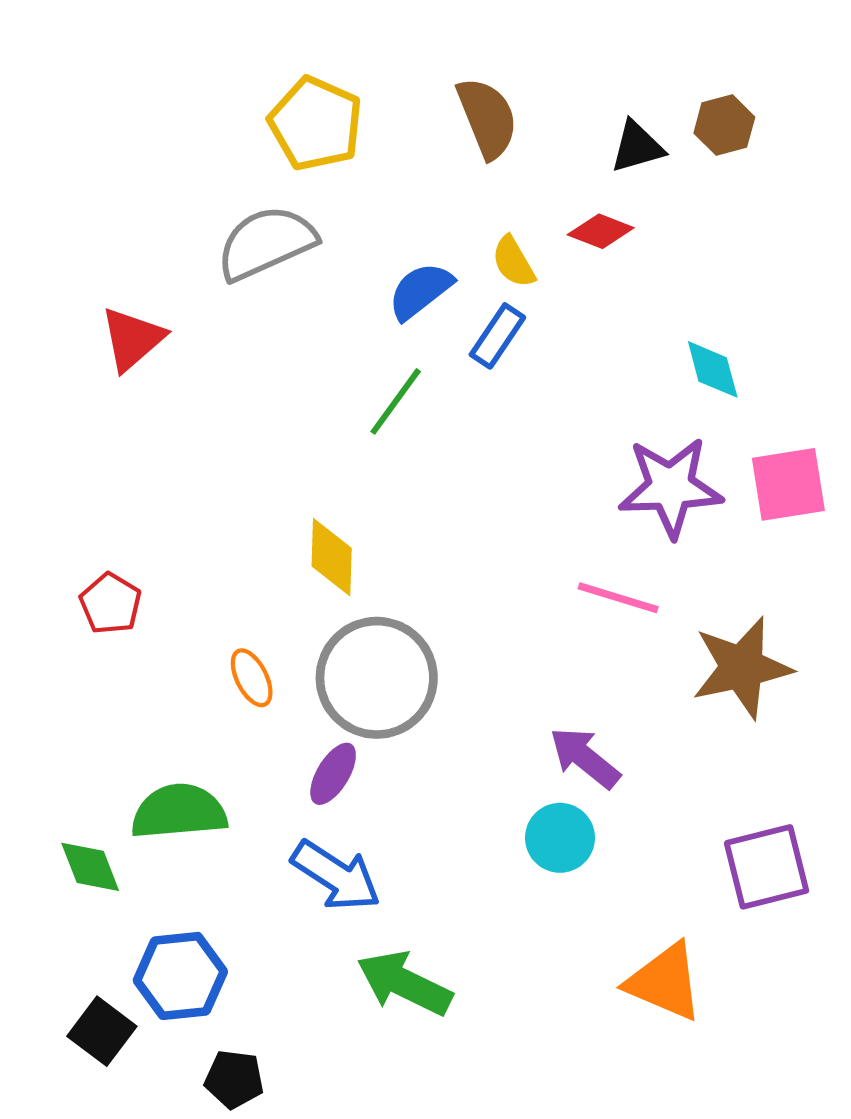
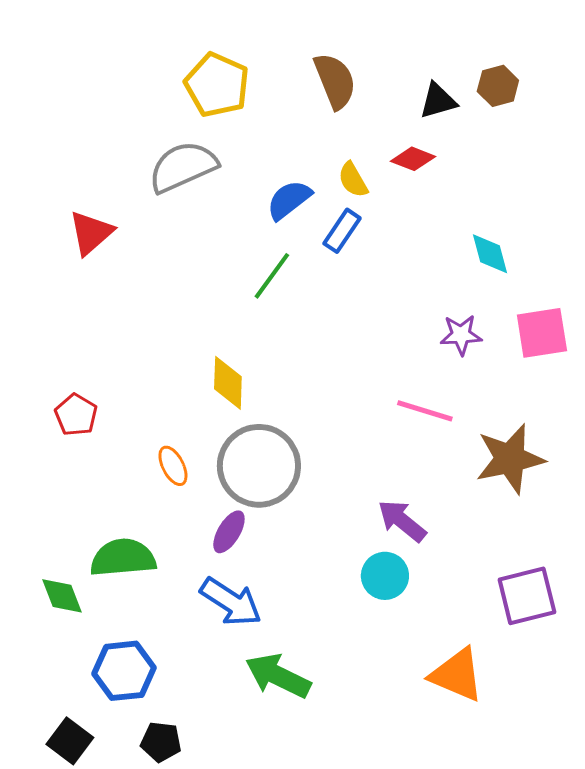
purple star: (671, 487) -> (461, 335), size x0.6
black square: (102, 1031) -> (70, 741), moved

